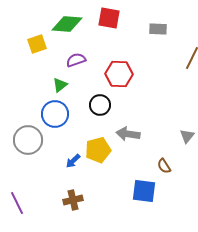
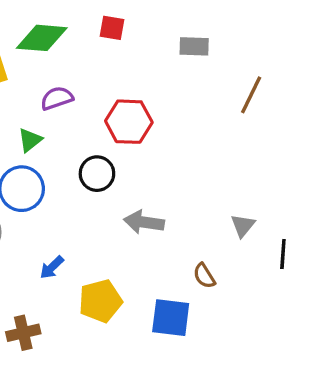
red square: (109, 18) -> (112, 28), size x0.7
yellow pentagon: (98, 150) -> (100, 301), moved
brown cross: (73, 200) -> (23, 333), moved

